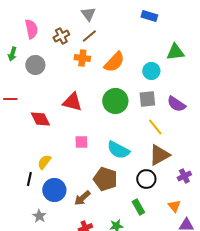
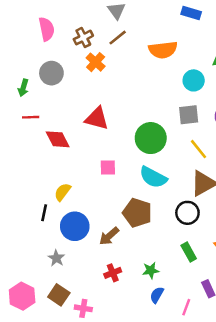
green arrow: (12, 54) -> (23, 88), moved
orange cross: (82, 58) -> (96, 62), moved, turned 35
orange semicircle: (114, 62) -> (163, 50), moved, turned 40
red line: (10, 99) -> (31, 117), moved
green circle: (115, 101) -> (151, 138), moved
green rectangle: (138, 207) -> (189, 252), moved

